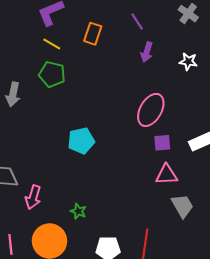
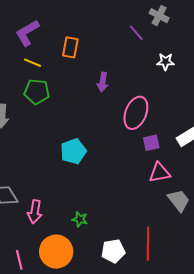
purple line: (137, 22) -> (136, 33), moved
purple arrow: (147, 52) -> (103, 82), moved

